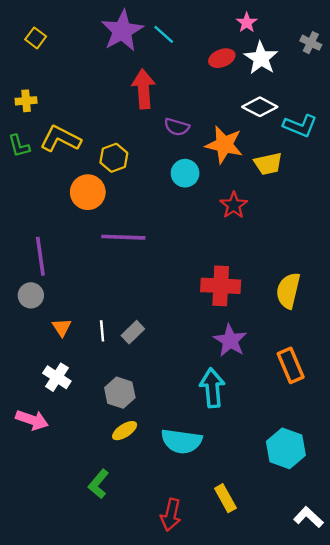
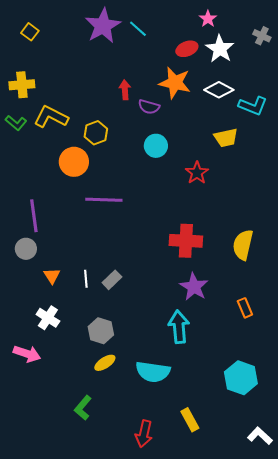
red arrow: (144, 89) -> (125, 90), moved, size x0.6
yellow cross: (26, 101) -> (22, 85), size x1.4
orange star: (224, 145) -> (175, 83), moved
green L-shape: (19, 146) -> (16, 123), turned -35
orange rectangle: (291, 365) -> (245, 308), size x0.7

